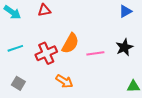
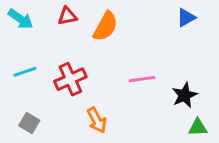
orange semicircle: (70, 43) -> (105, 26), moved
black star: (124, 47) -> (185, 95), moved
orange arrow: (64, 81) -> (97, 120), turned 30

